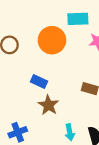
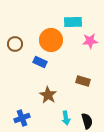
blue rectangle: (39, 81) -> (40, 62), moved

